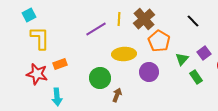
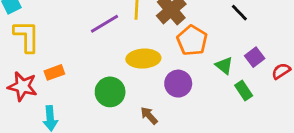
green triangle: (182, 59) -> (224, 65), turned -32
brown arrow: (117, 95) -> (149, 116), moved, turned -64

